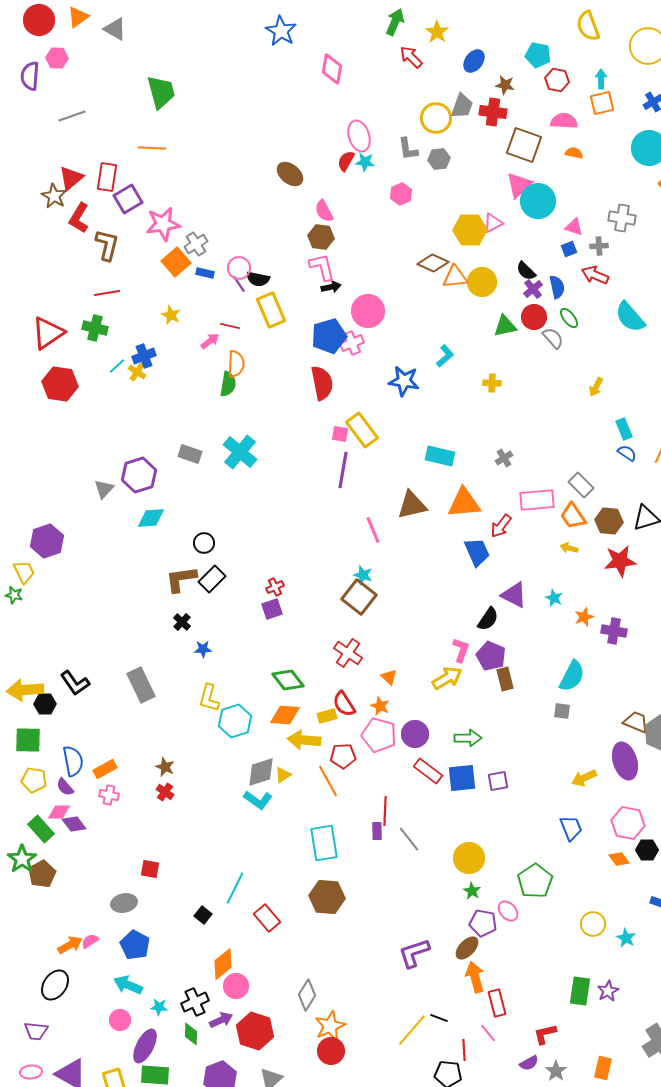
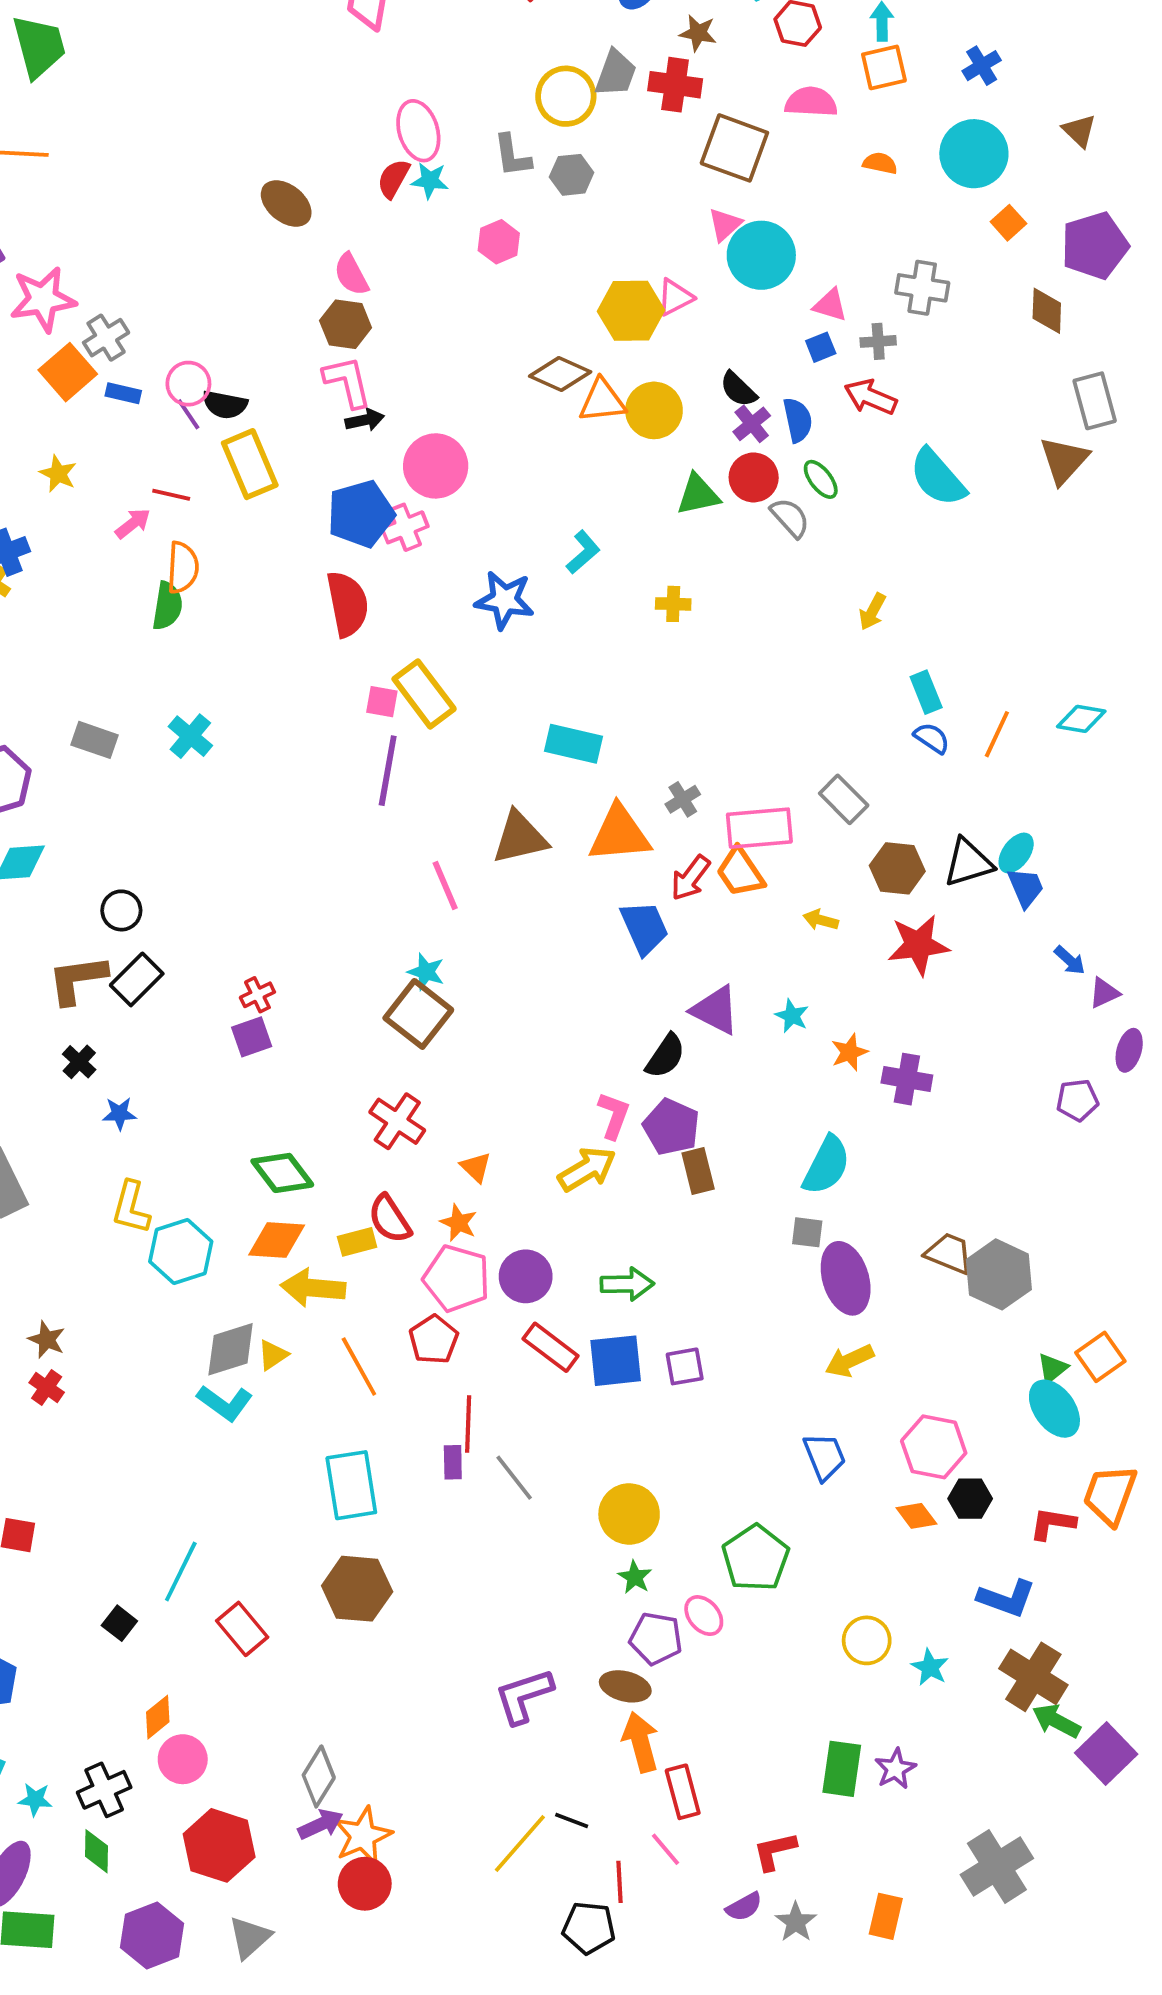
orange semicircle: (574, 153) -> (880, 163), moved
pink triangle: (519, 185) -> (725, 225), size x0.7
cyan cross: (240, 452) -> (190, 736), size x0.7
gray cross: (504, 458) -> (683, 799), moved
orange trapezoid: (573, 516) -> (740, 872), moved
red pentagon: (343, 756) -> (434, 1340), moved, turned -30
purple ellipse: (625, 761) -> (846, 1278), moved
brown ellipse: (467, 948) -> (625, 1686), turned 60
orange diamond: (223, 964) -> (158, 1717), size x0.7
purple arrow: (221, 1020) -> (321, 1824), moved

